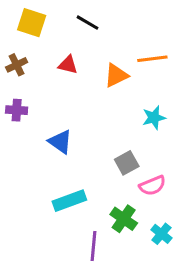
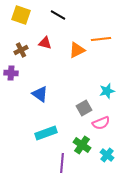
brown cross: (17, 65) -> (21, 50), moved
cyan star: (154, 118) -> (107, 91), moved

